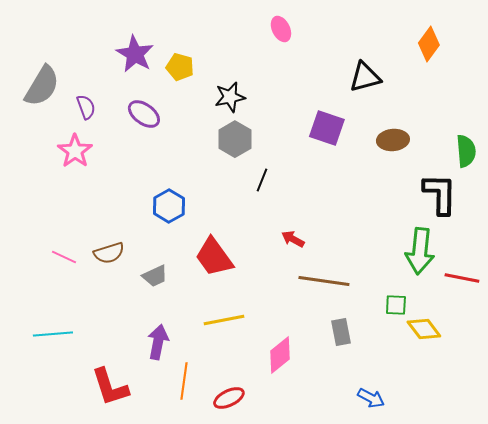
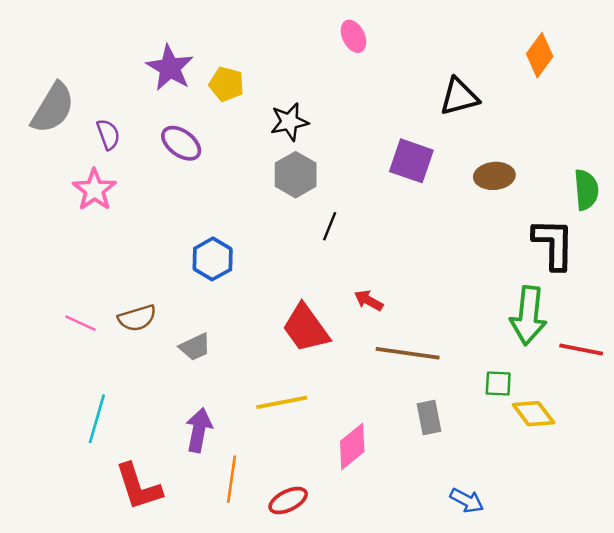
red trapezoid: (214, 257) -> (306, 328), moved
cyan line: (53, 334) -> (97, 419), moved, turned -69

